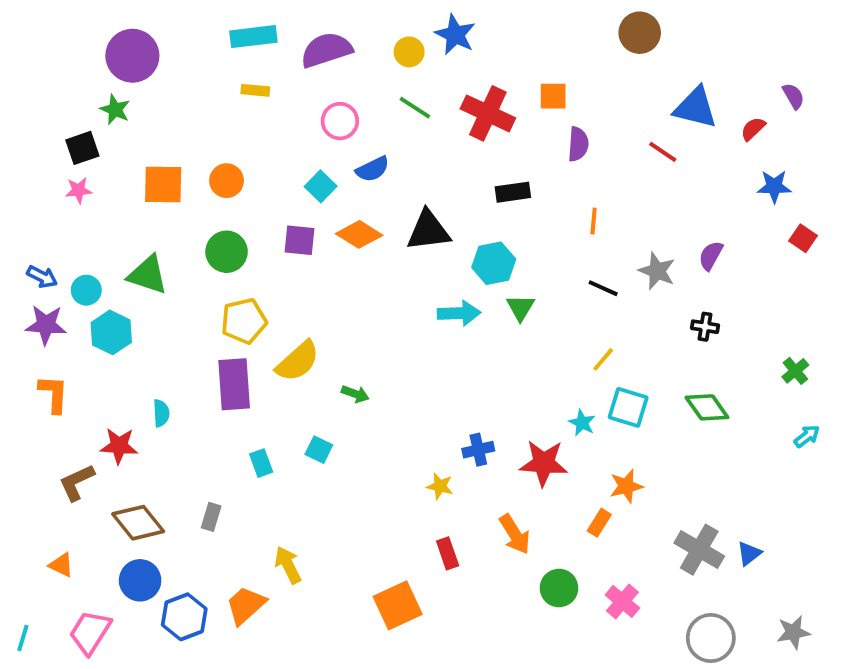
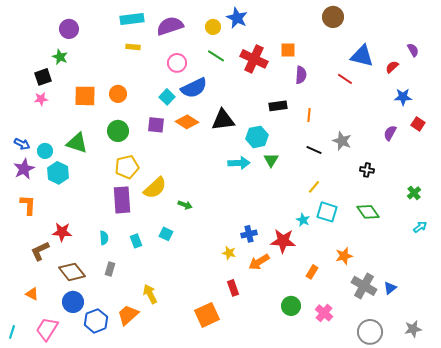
purple circle: (132, 56) -> (69, 29), size x0.7
blue semicircle: (373, 169) -> (194, 88), size x1.5
black rectangle: (513, 192) -> (278, 106), moved
purple semicircle: (711, 256) -> (390, 133), moved
purple star: (46, 325) -> (24, 169), turned -30
cyan semicircle: (161, 413) -> (104, 238), moved
orange star: (626, 486) -> (344, 256), moved
orange arrow: (515, 534) -> (259, 262), moved, turned 90

